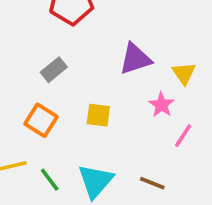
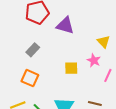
purple triangle: (135, 59) -> (65, 25), moved, turned 42
yellow square: (98, 115) -> (71, 68), moved

